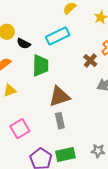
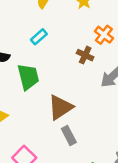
cyan rectangle: (58, 36) -> (39, 37), size x0.6

